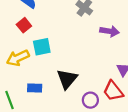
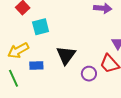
yellow arrow: (18, 58) -> (18, 50), moved

